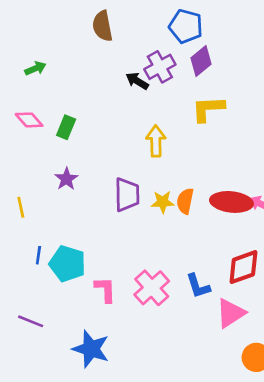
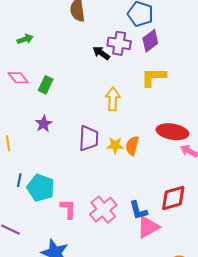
purple cross: (160, 67) -> (119, 43), turned 35
red ellipse: (231, 202) -> (172, 132), moved
pink triangle: (231, 313) -> (148, 227), moved

